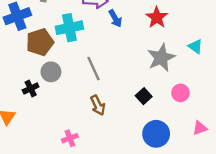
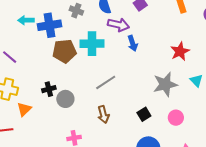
red star: (157, 17) -> (180, 51), moved
gray line: (93, 69) -> (106, 82), turned 70
gray circle: (51, 72) -> (65, 99), moved

